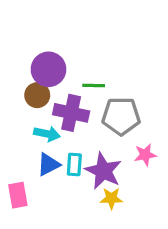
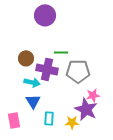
purple circle: (48, 69) -> (45, 15), moved
blue triangle: (48, 164) -> (33, 101), turned -35
cyan rectangle: (74, 164) -> (49, 118), moved
purple star: (103, 171) -> (86, 109), moved

